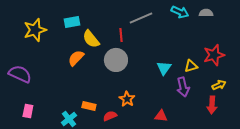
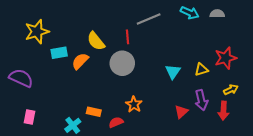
cyan rectangle: (72, 22) -> (59, 53), moved
purple arrow: (183, 87) -> (201, 100), moved
red triangle: (161, 116) -> (181, 112), moved, turned -48

